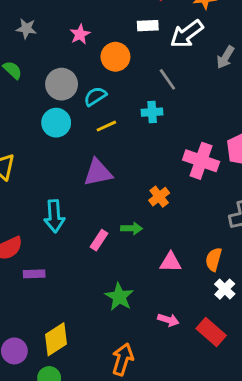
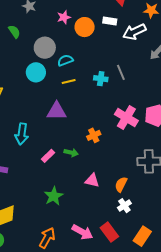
orange circle: (115, 57) -> (85, 27), moved
gray line: (167, 79) -> (121, 72), moved
pink arrow: (168, 320) -> (82, 232), moved, size x1.5

